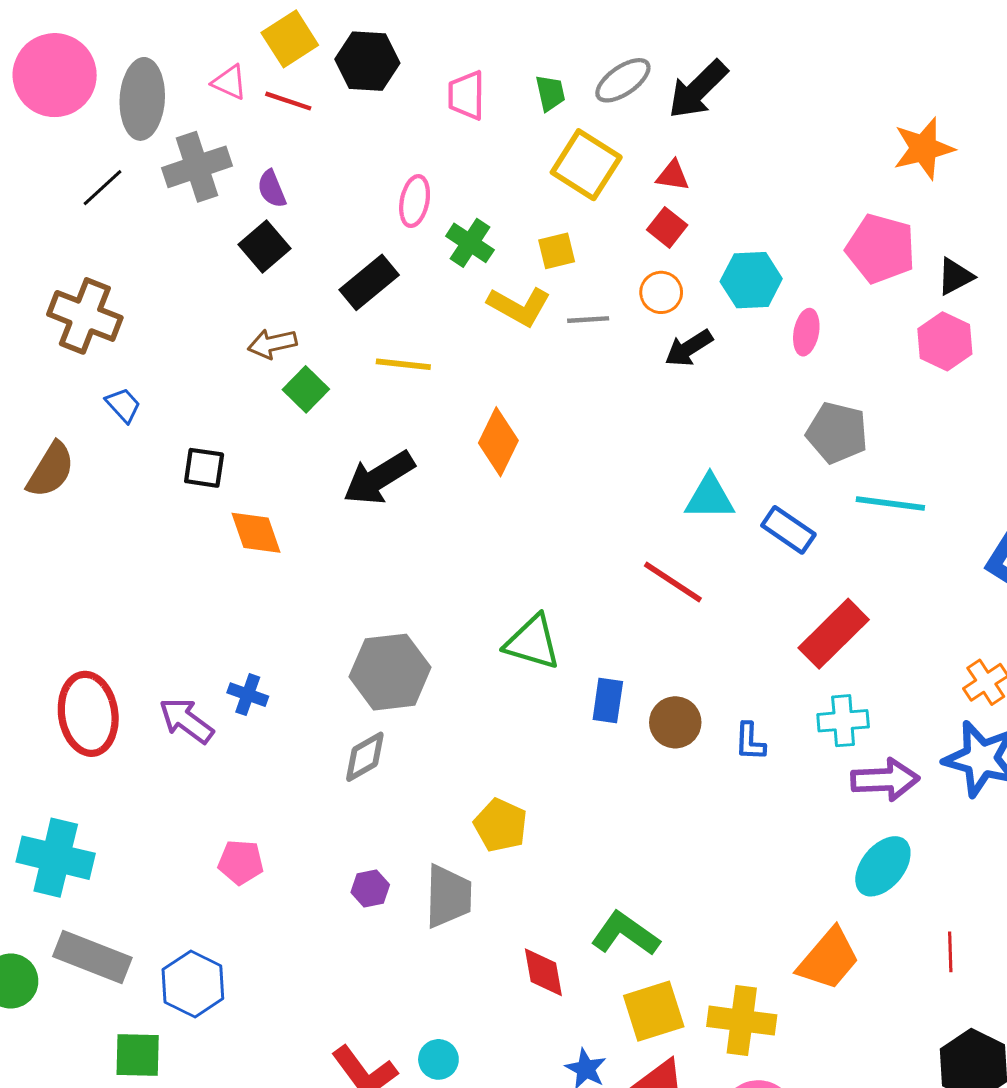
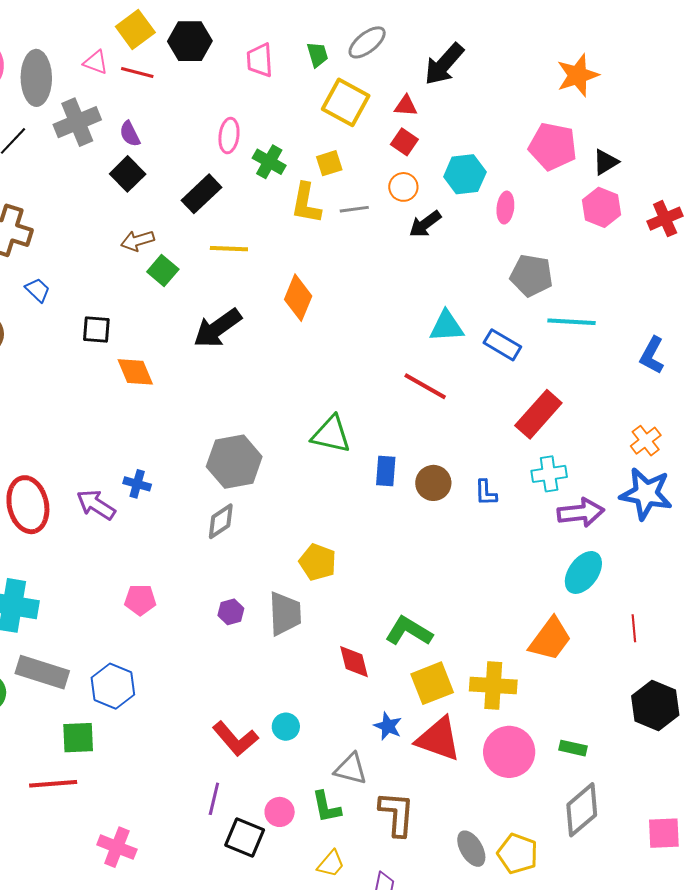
black arrow: (698, 89) -> (444, 64), moved
yellow L-shape: (519, 306) -> (306, 203), turned 75

